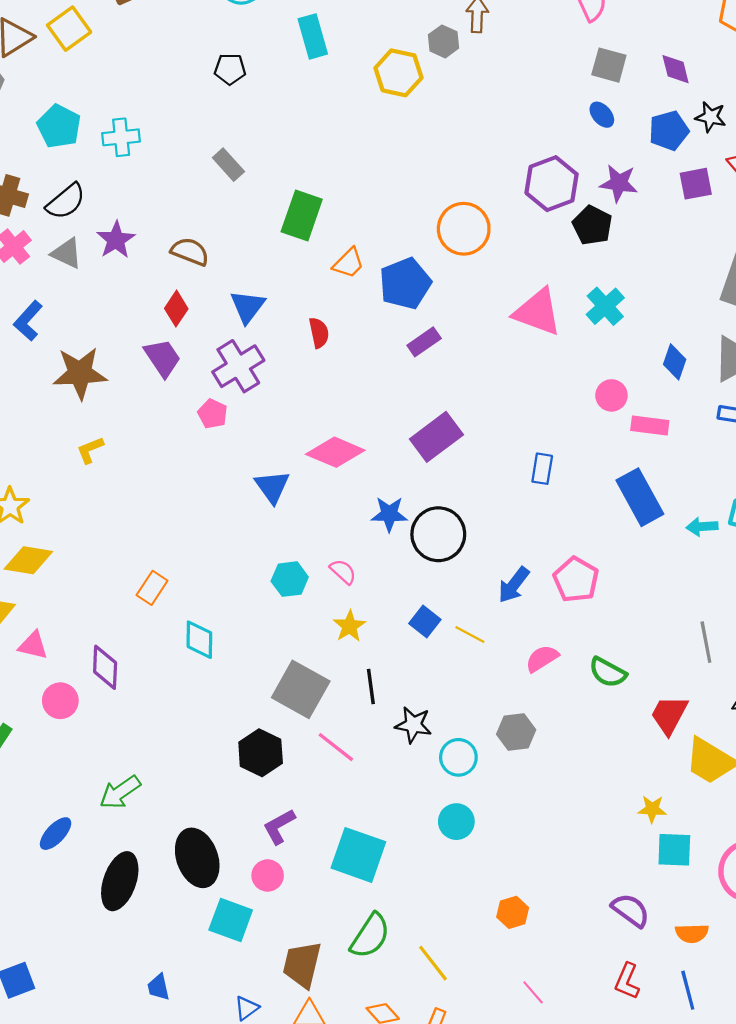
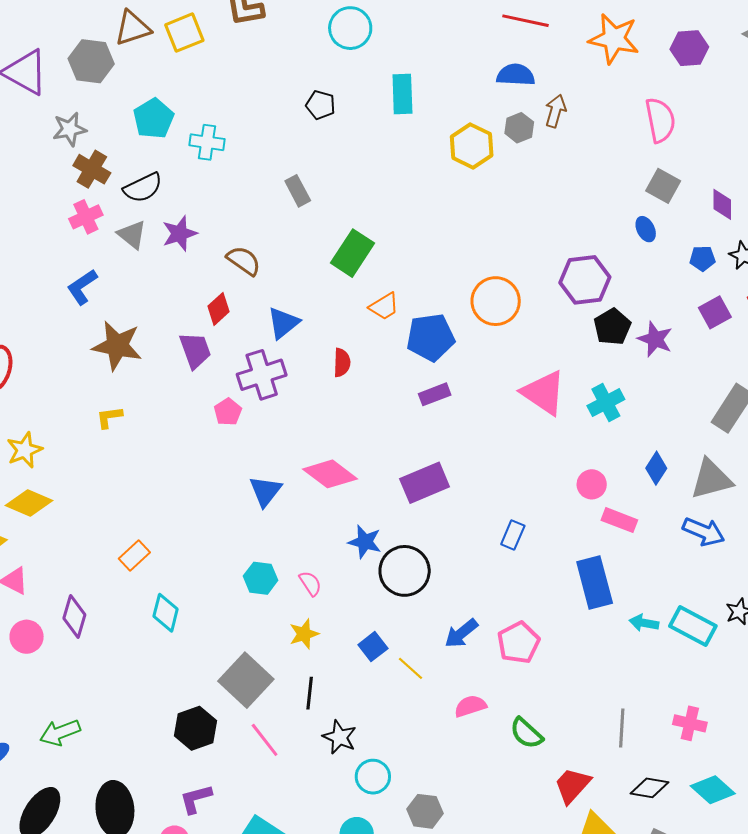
blue pentagon: (669, 131) -> (702, 258), size x0.7
purple star: (619, 183) -> (655, 339), moved
purple square: (696, 184) -> (715, 312), turned -32
gray hexagon: (516, 732) -> (425, 811), moved

